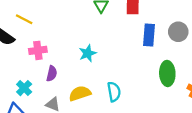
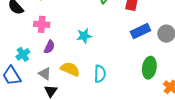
blue rectangle: (149, 35) -> (140, 31), turned 48
yellow semicircle: (80, 93) -> (70, 69), turned 30

